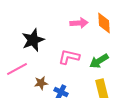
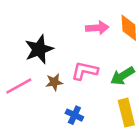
brown star: (41, 83) -> (54, 82), moved

